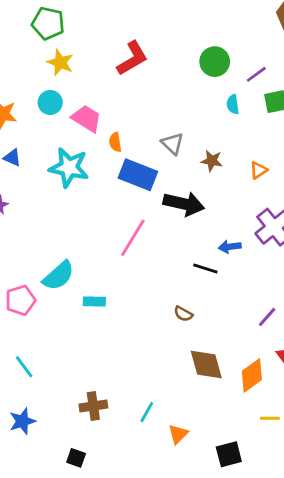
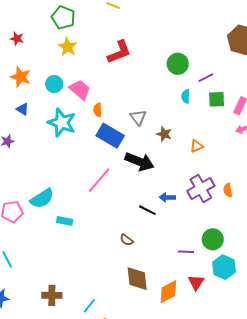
cyan circle: (50, 102) -> (54, 84), moved
purple line: (267, 317) -> (186, 252), turned 42

